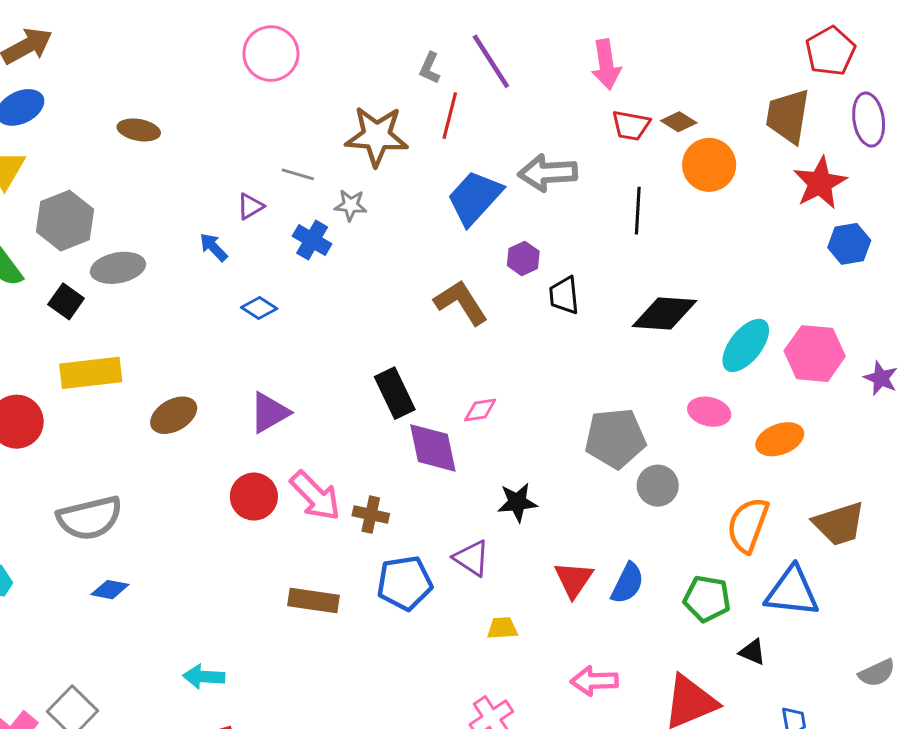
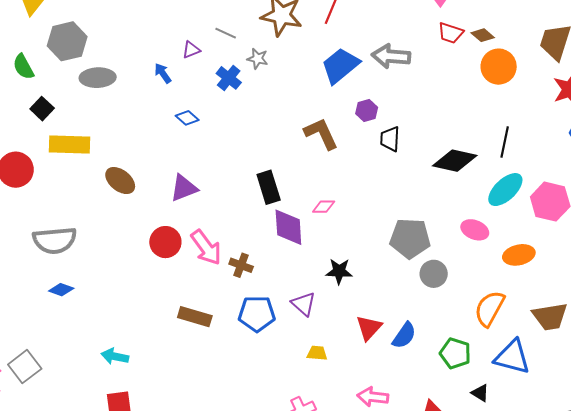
black line: (638, 211) -> (505, 142), moved
black square: (66, 301) -> (42, 109), moved
brown ellipse: (174, 415) -> (120, 181), turned 60

